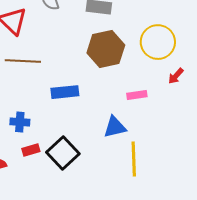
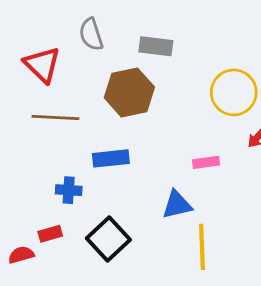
brown hexagon: (106, 49) -> (129, 92), moved
blue cross: (20, 122) -> (69, 190), moved
red rectangle: (31, 150) -> (50, 234), moved

